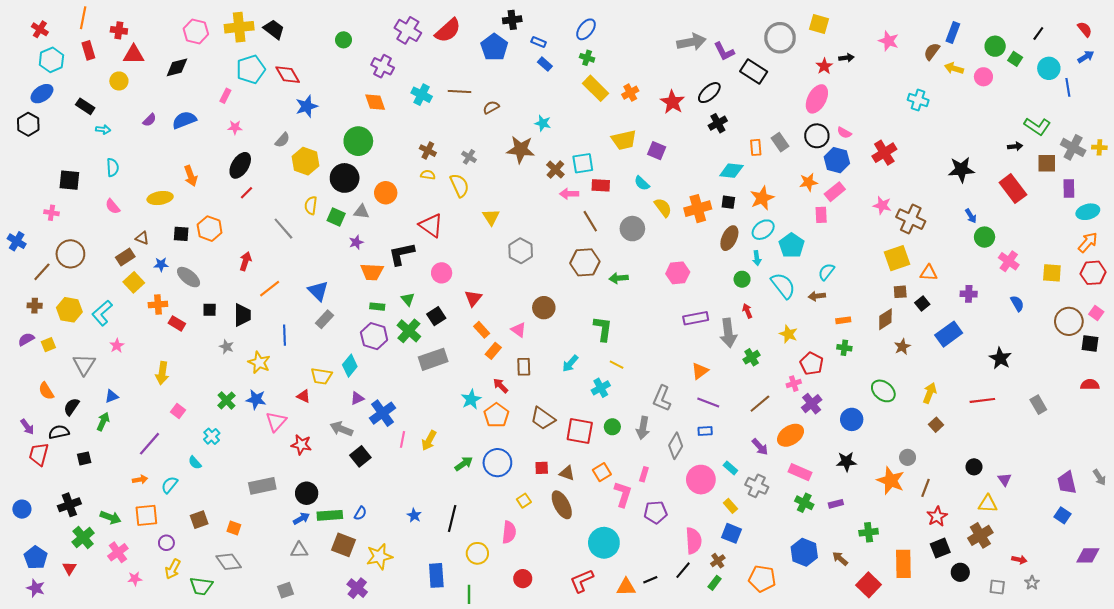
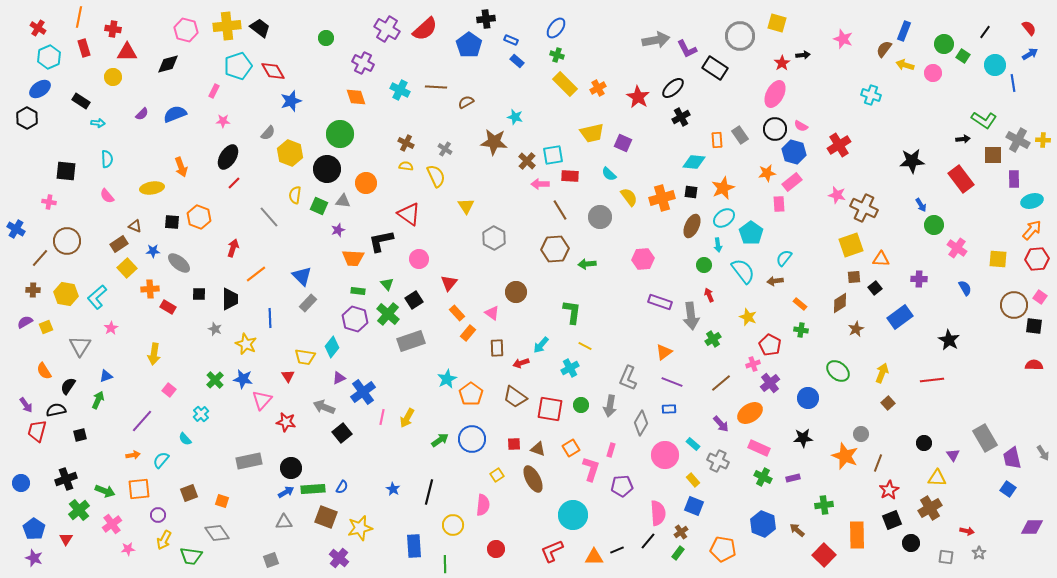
purple rectangle: (696, 318) -> (660, 302), turned 30
orange rectangle: (843, 320) -> (800, 304), turned 48
red arrow: (501, 386) -> (521, 363), moved, turned -63
red triangle: (303, 396) -> (288, 376), turned 32
gray rectangle: (1038, 405) -> (985, 438), moved, size x1.5

